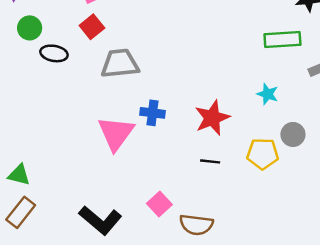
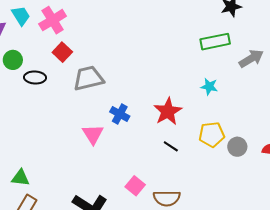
blue cross: (152, 113) -> (120, 114), turned 30
pink triangle: (116, 133) -> (93, 134), size x0.7
gray circle: (293, 134) -> (237, 147), moved
black line: (210, 161) -> (171, 146), turned 35

